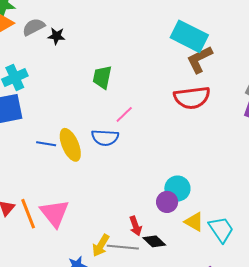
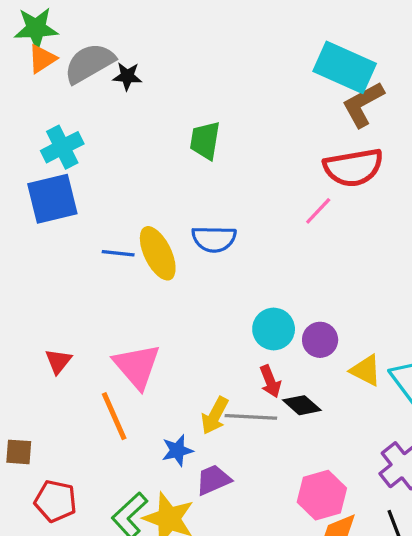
gray semicircle: (34, 27) -> (89, 63), size x1.4
pink line: (124, 114) -> (318, 211), moved
cyan circle: (177, 189) -> (274, 329), moved
orange line: (28, 214) -> (114, 416), moved

